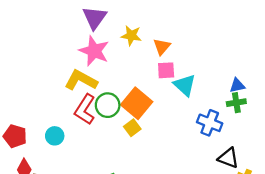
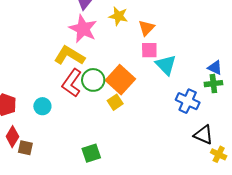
blue triangle: (237, 86) -> (215, 68), turned 35

